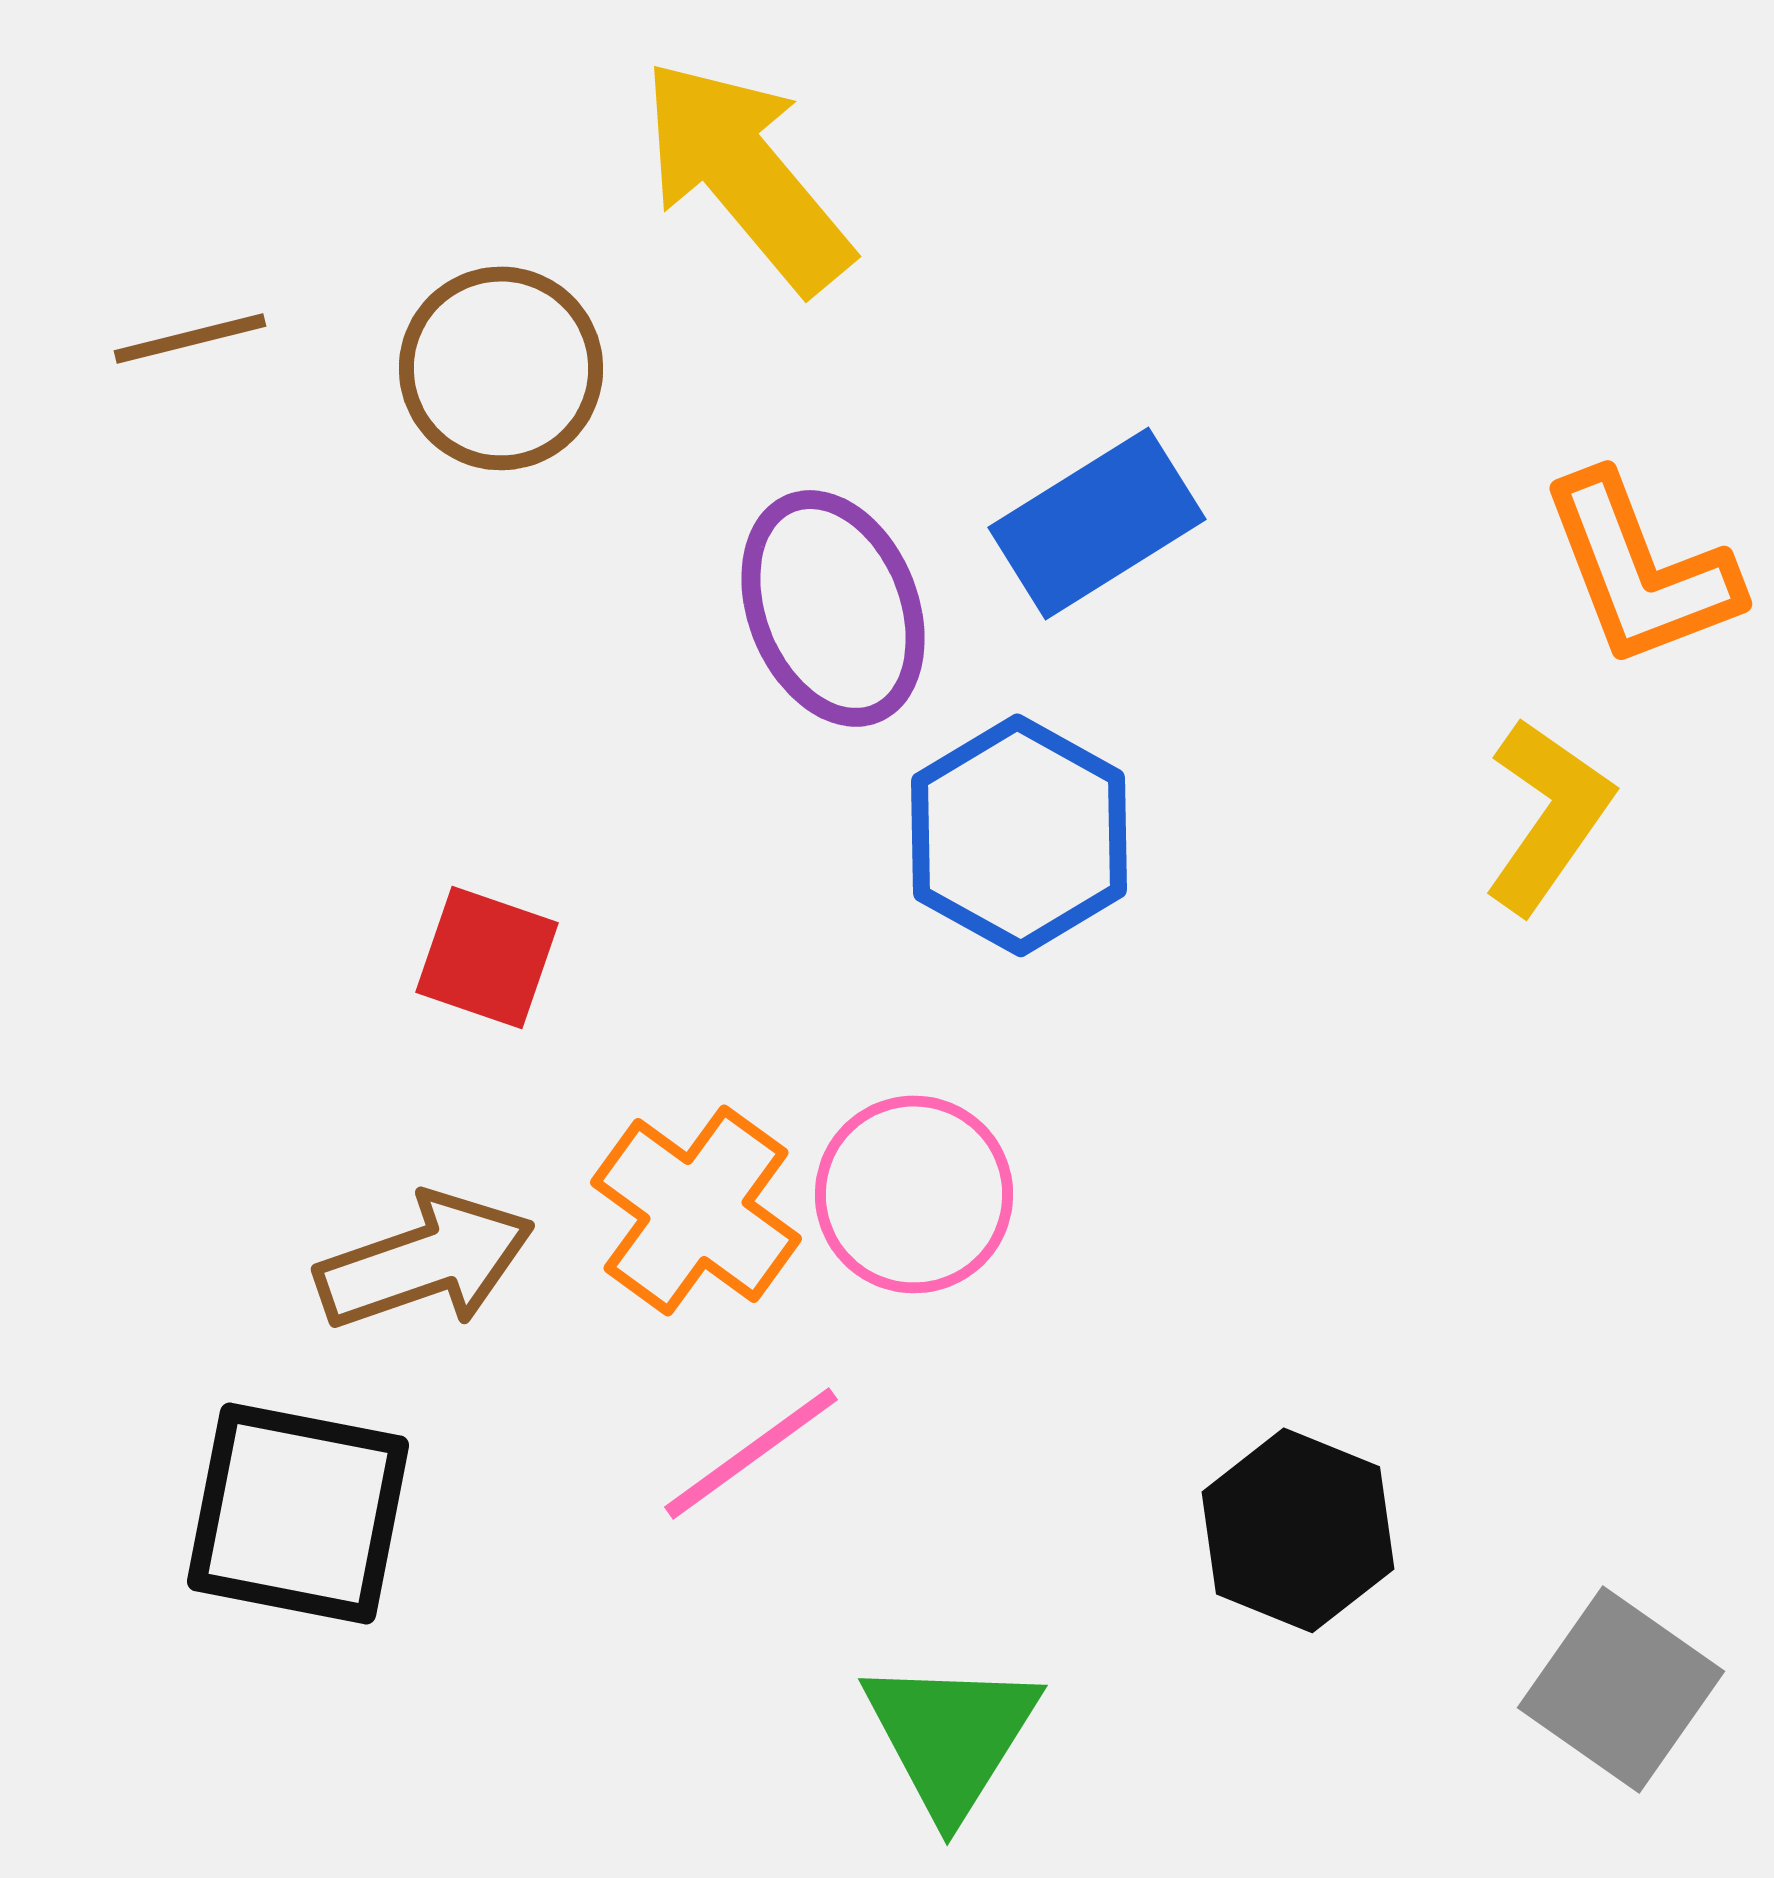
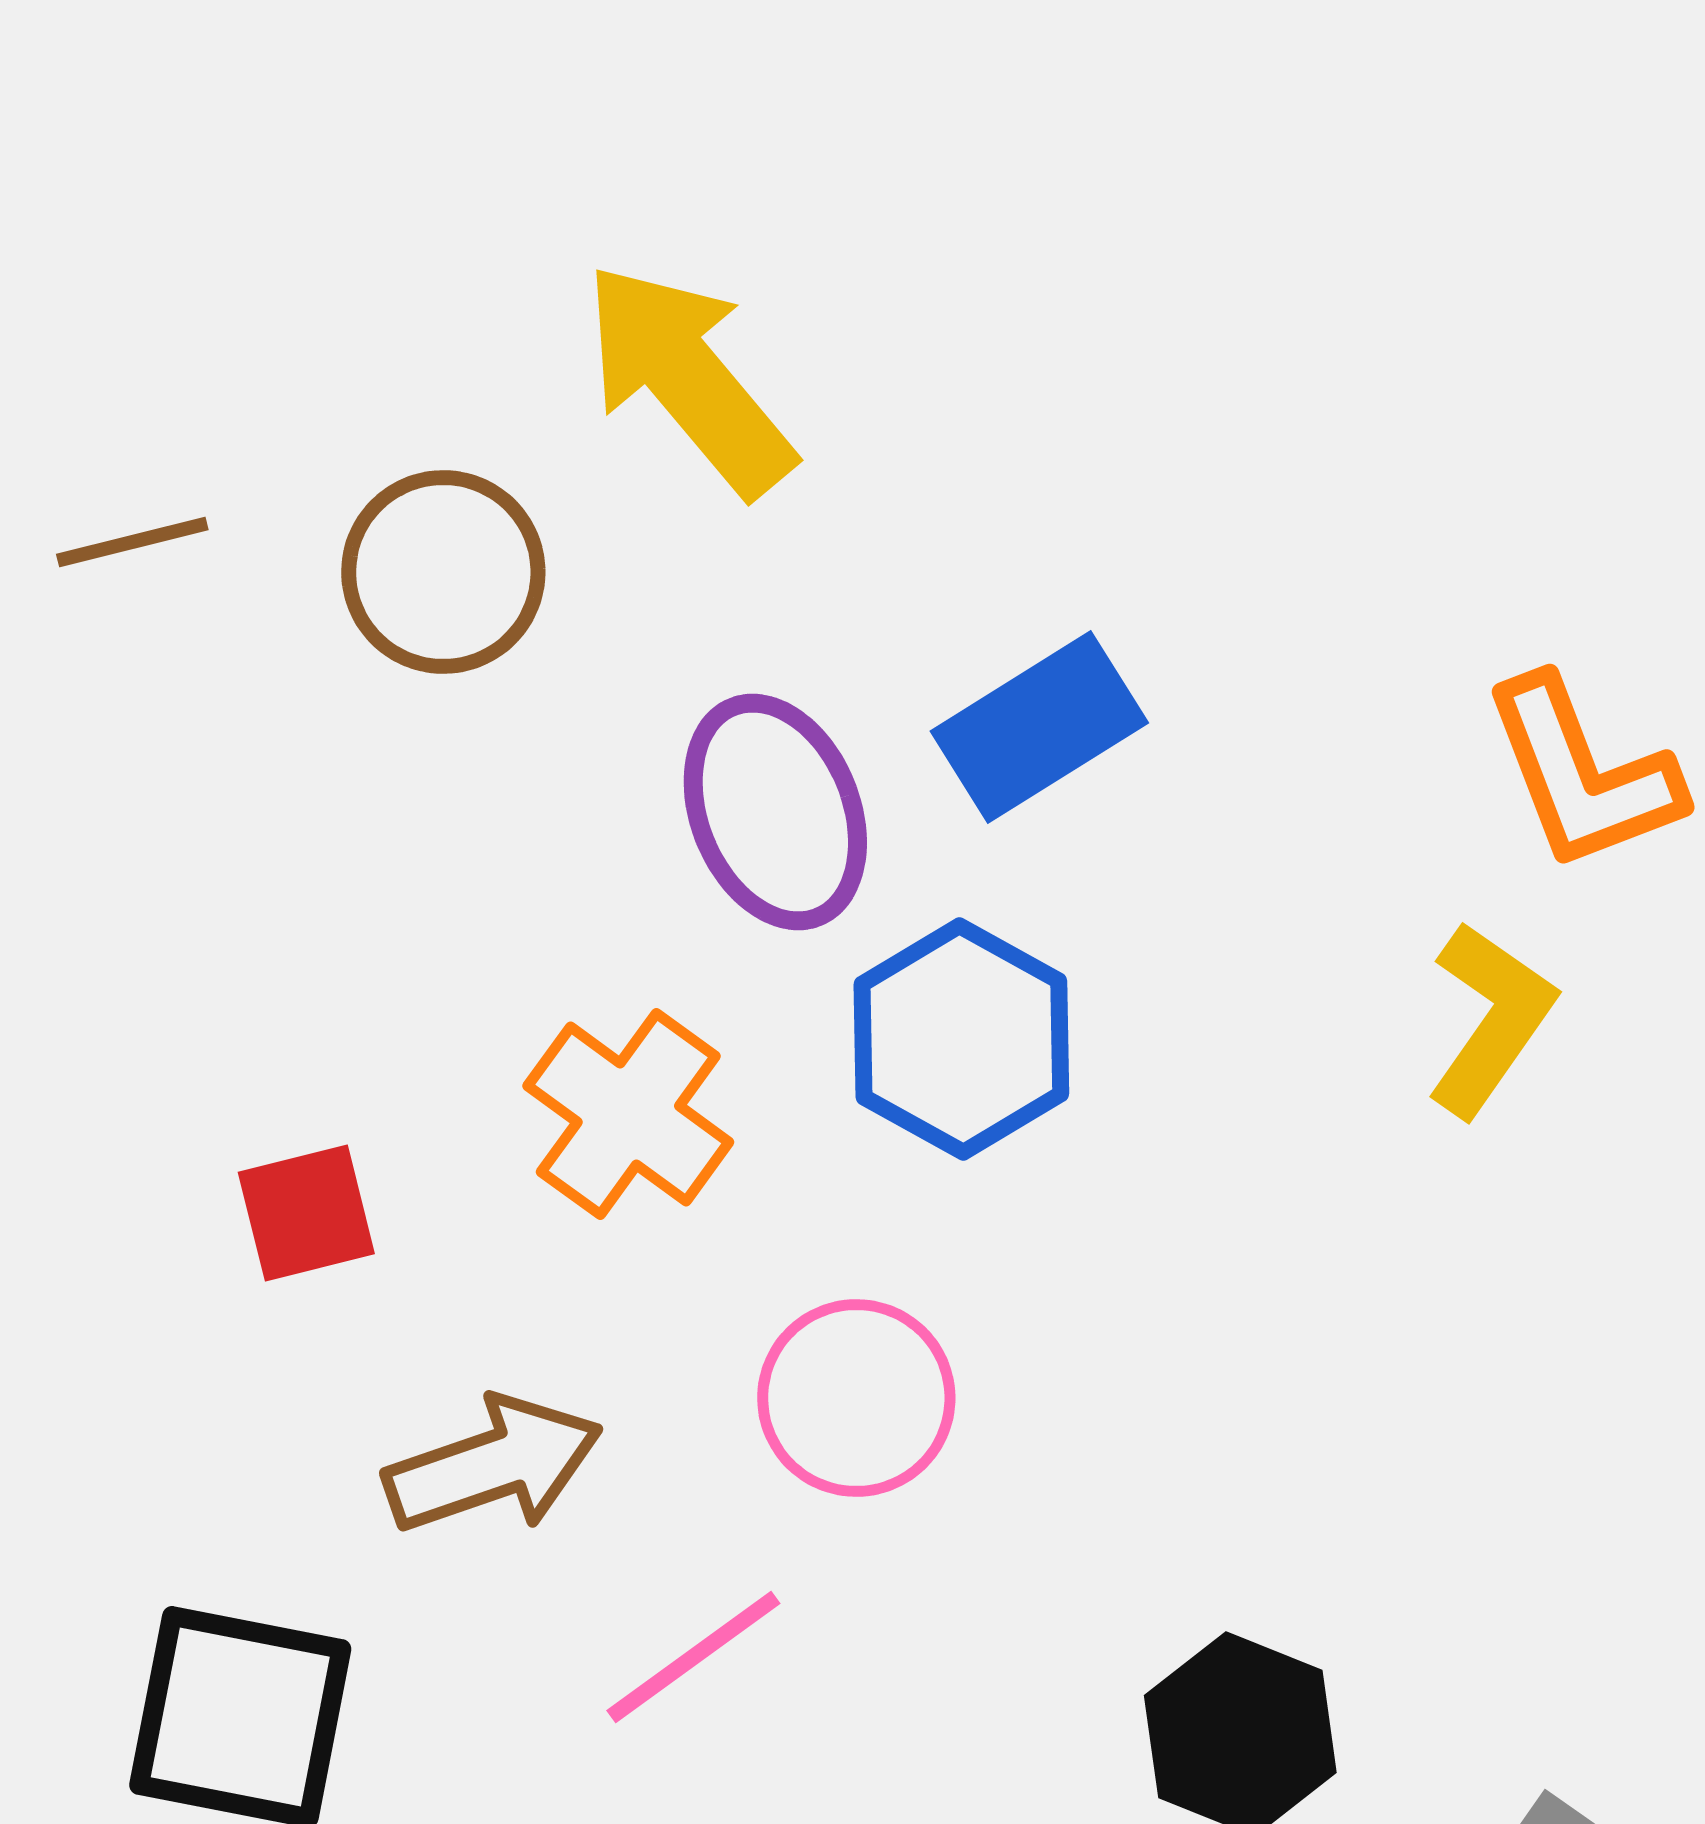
red square: (487, 957) -> (306, 1213), moved, turned -33
orange cross: (696, 1210) -> (628, 1114), moved
brown arrow: (425, 1261) -> (493, 1465), moved

